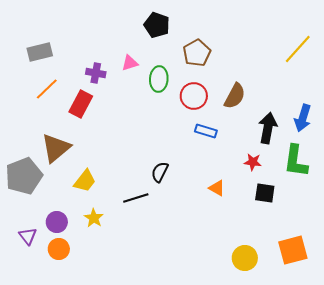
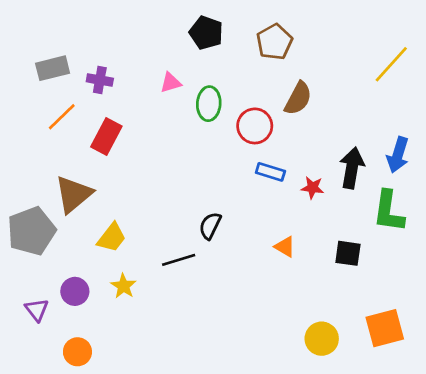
brown pentagon: (197, 53) -> (274, 42), moved
purple cross: (96, 73) -> (100, 80), moved
brown semicircle: (235, 96) -> (298, 98), moved
red star: (253, 162) -> (312, 188), moved
orange circle: (59, 249) -> (77, 352), moved

